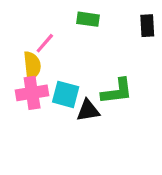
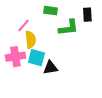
yellow semicircle: (32, 66) -> (30, 40), moved
green L-shape: (117, 91) -> (68, 28), moved

